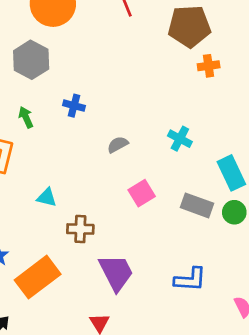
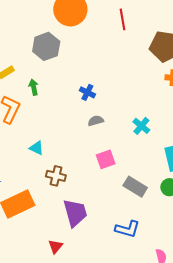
blue cross: (74, 106) -> (87, 92), moved
gray rectangle: (197, 205) -> (135, 187), moved

